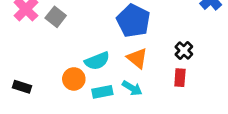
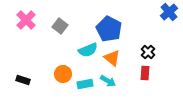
gray square: (56, 17) -> (60, 26), moved
cyan semicircle: (97, 61) -> (88, 50), moved

